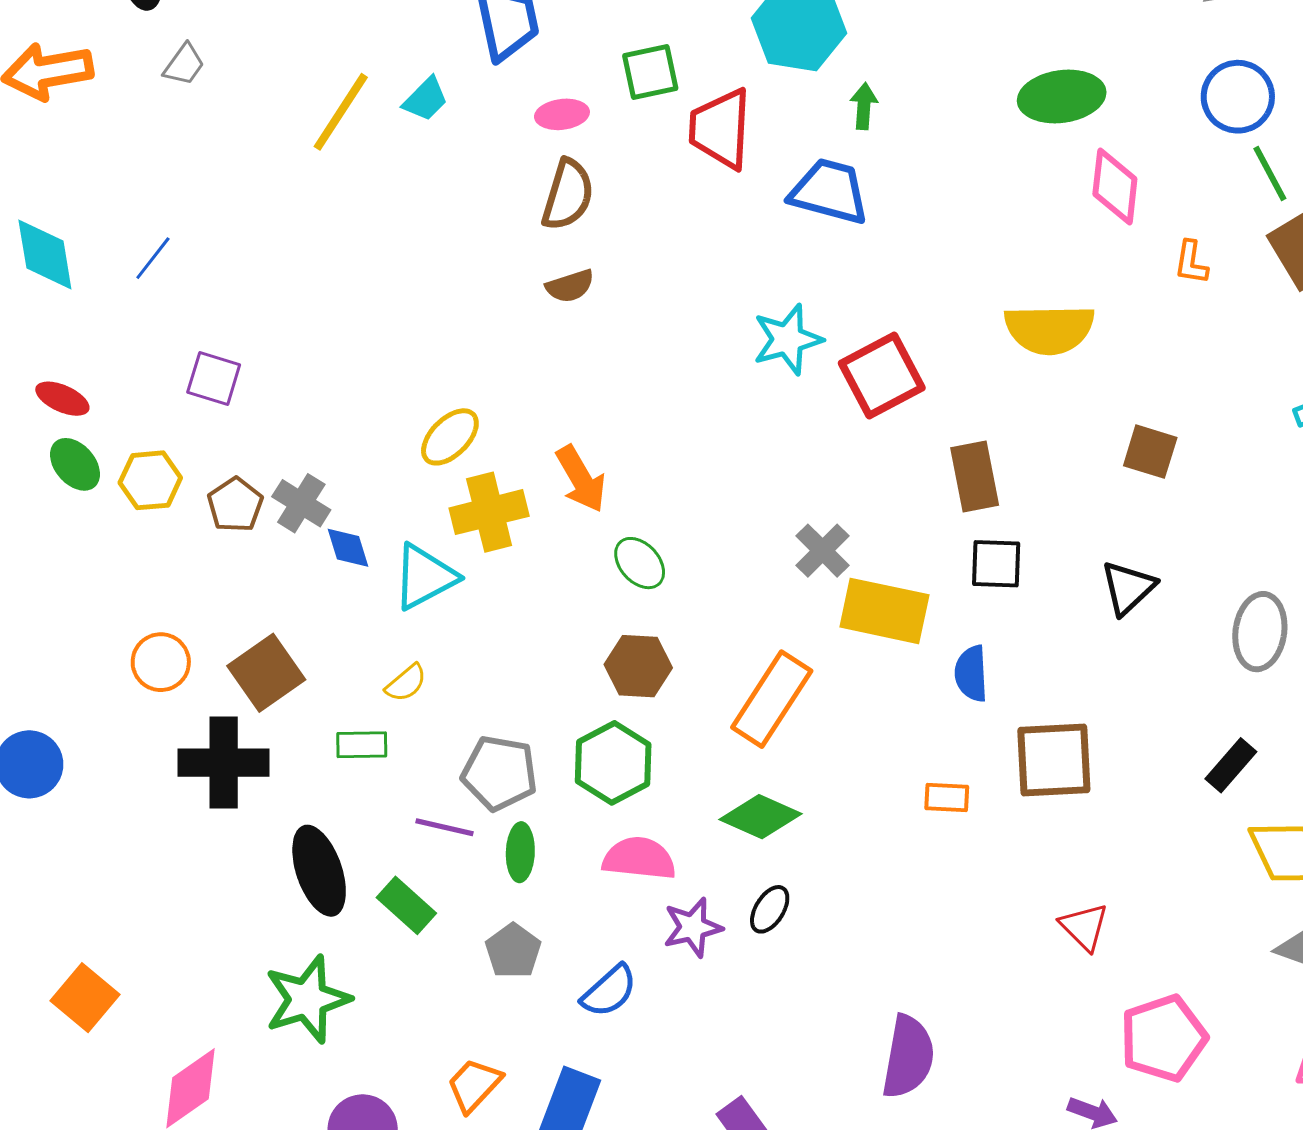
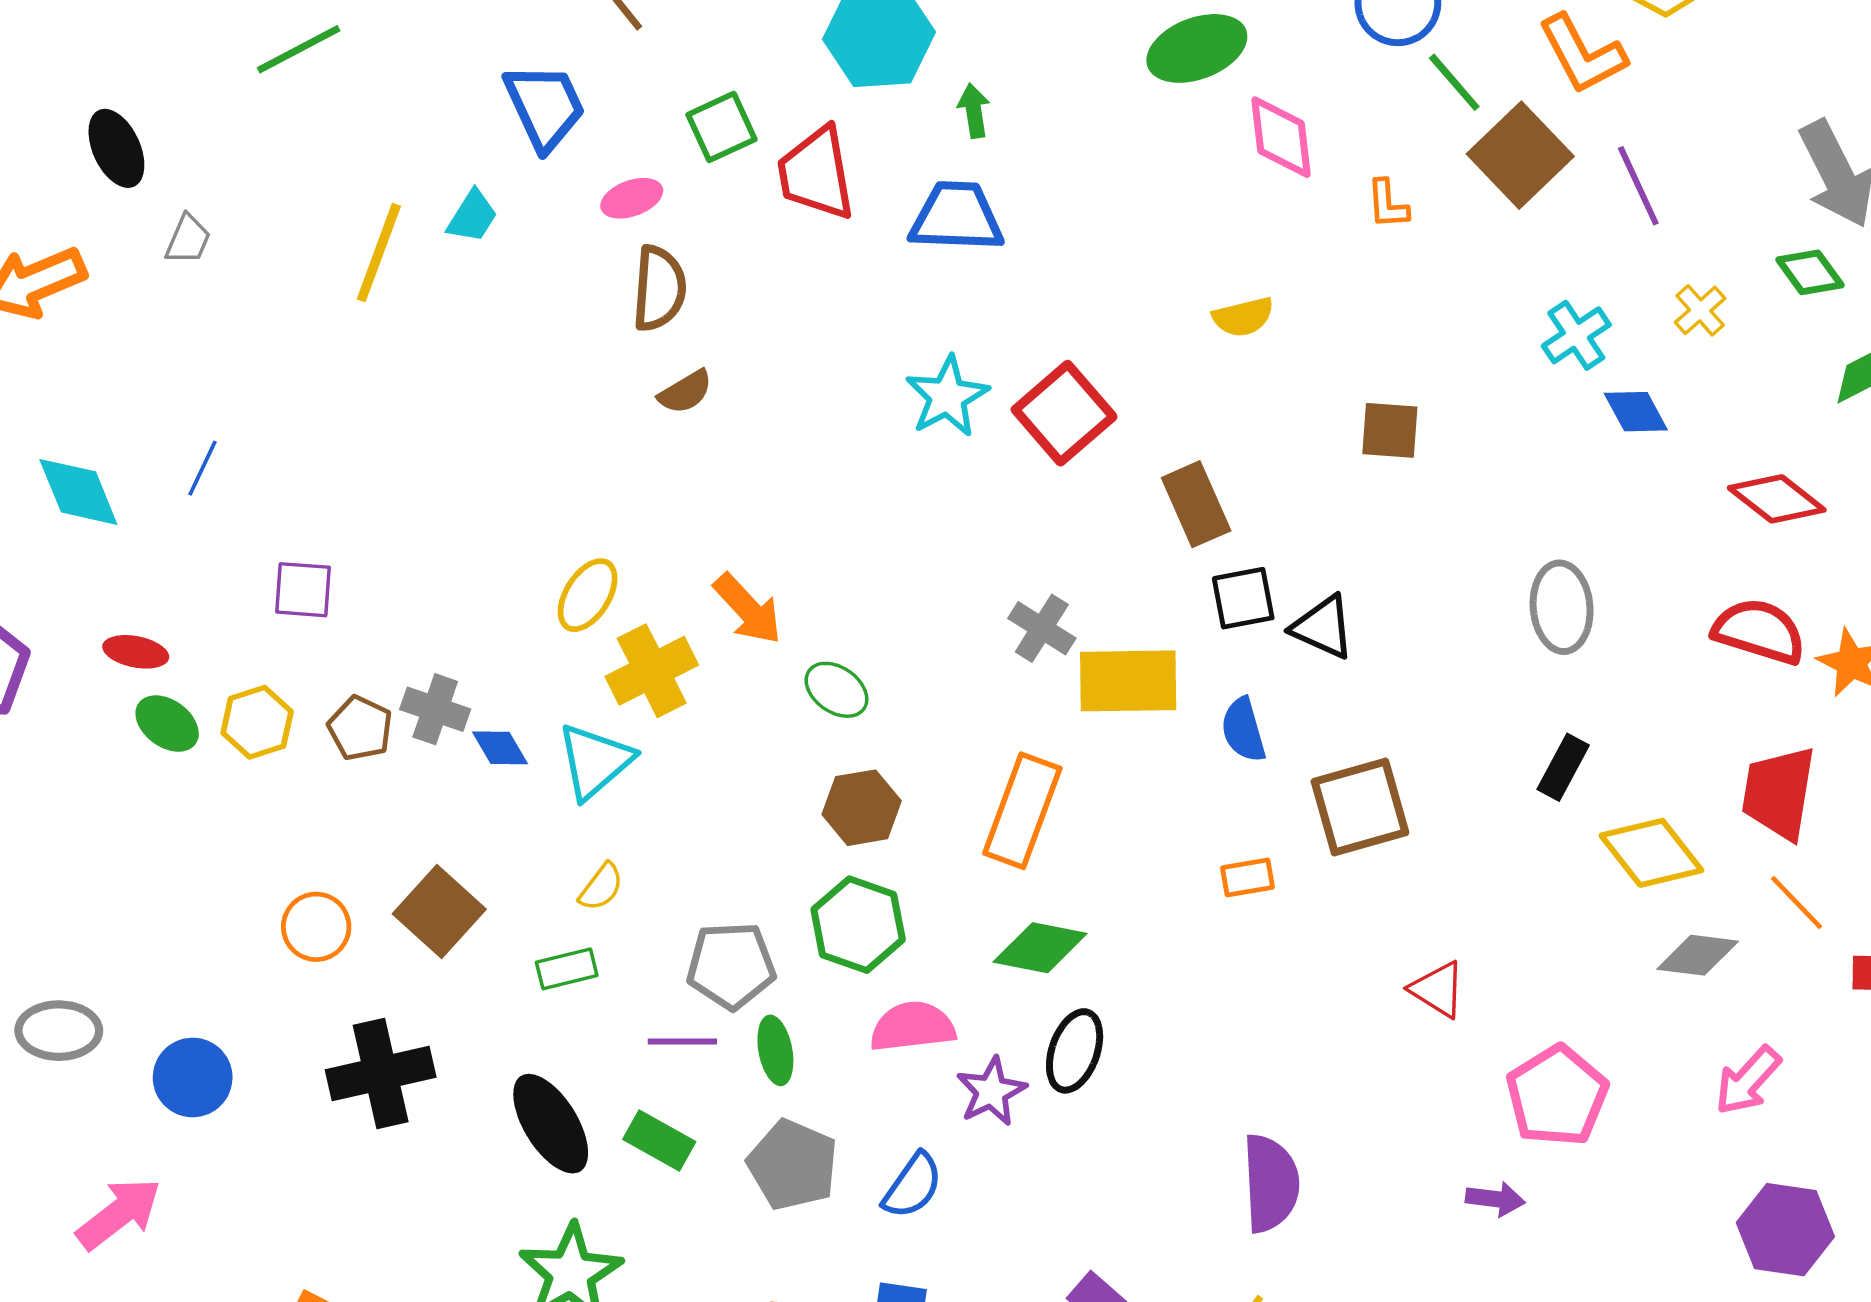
yellow semicircle: (1049, 329) -> (1243, 317), size x0.6
black triangle: (1128, 588) -> (1323, 627), moved, turned -40
black cross: (224, 763) -> (381, 1073), moved
black ellipse: (770, 909) -> (1075, 1051), size x1.4
gray pentagon: (513, 951) -> (793, 1165), size x1.4

